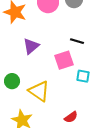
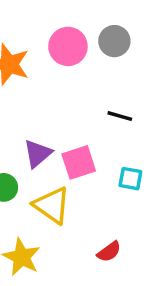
purple triangle: (31, 46) -> (38, 154), moved
pink square: (64, 60) -> (79, 162), moved

